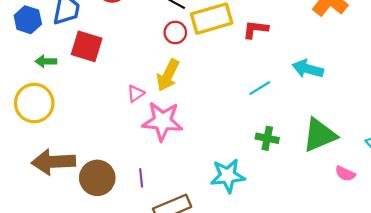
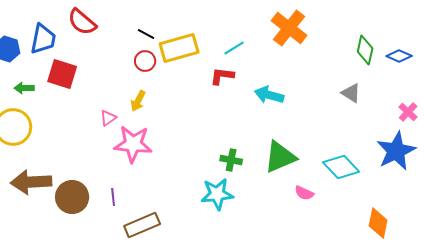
red L-shape: (255, 29) -> (222, 76), moved
yellow arrow: (168, 75) -> (138, 101), size x0.7
cyan line: (260, 88) -> (234, 48), moved
cyan star: (228, 176) -> (217, 194), moved

